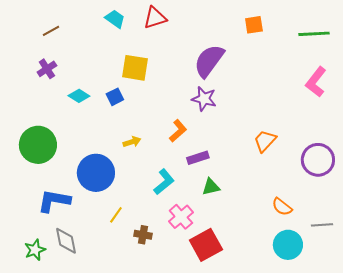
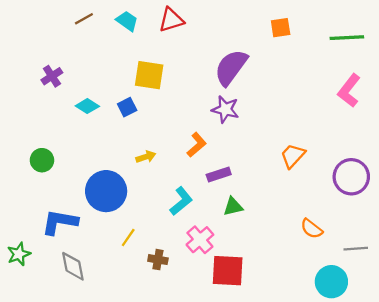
brown line: (51, 31) -> (84, 19), moved
green circle: (38, 145) -> (42, 160), size x0.6
red square: (206, 245) -> (228, 271), turned 32
cyan circle: (288, 245) -> (331, 282), moved
green star: (35, 250) -> (19, 254), moved

